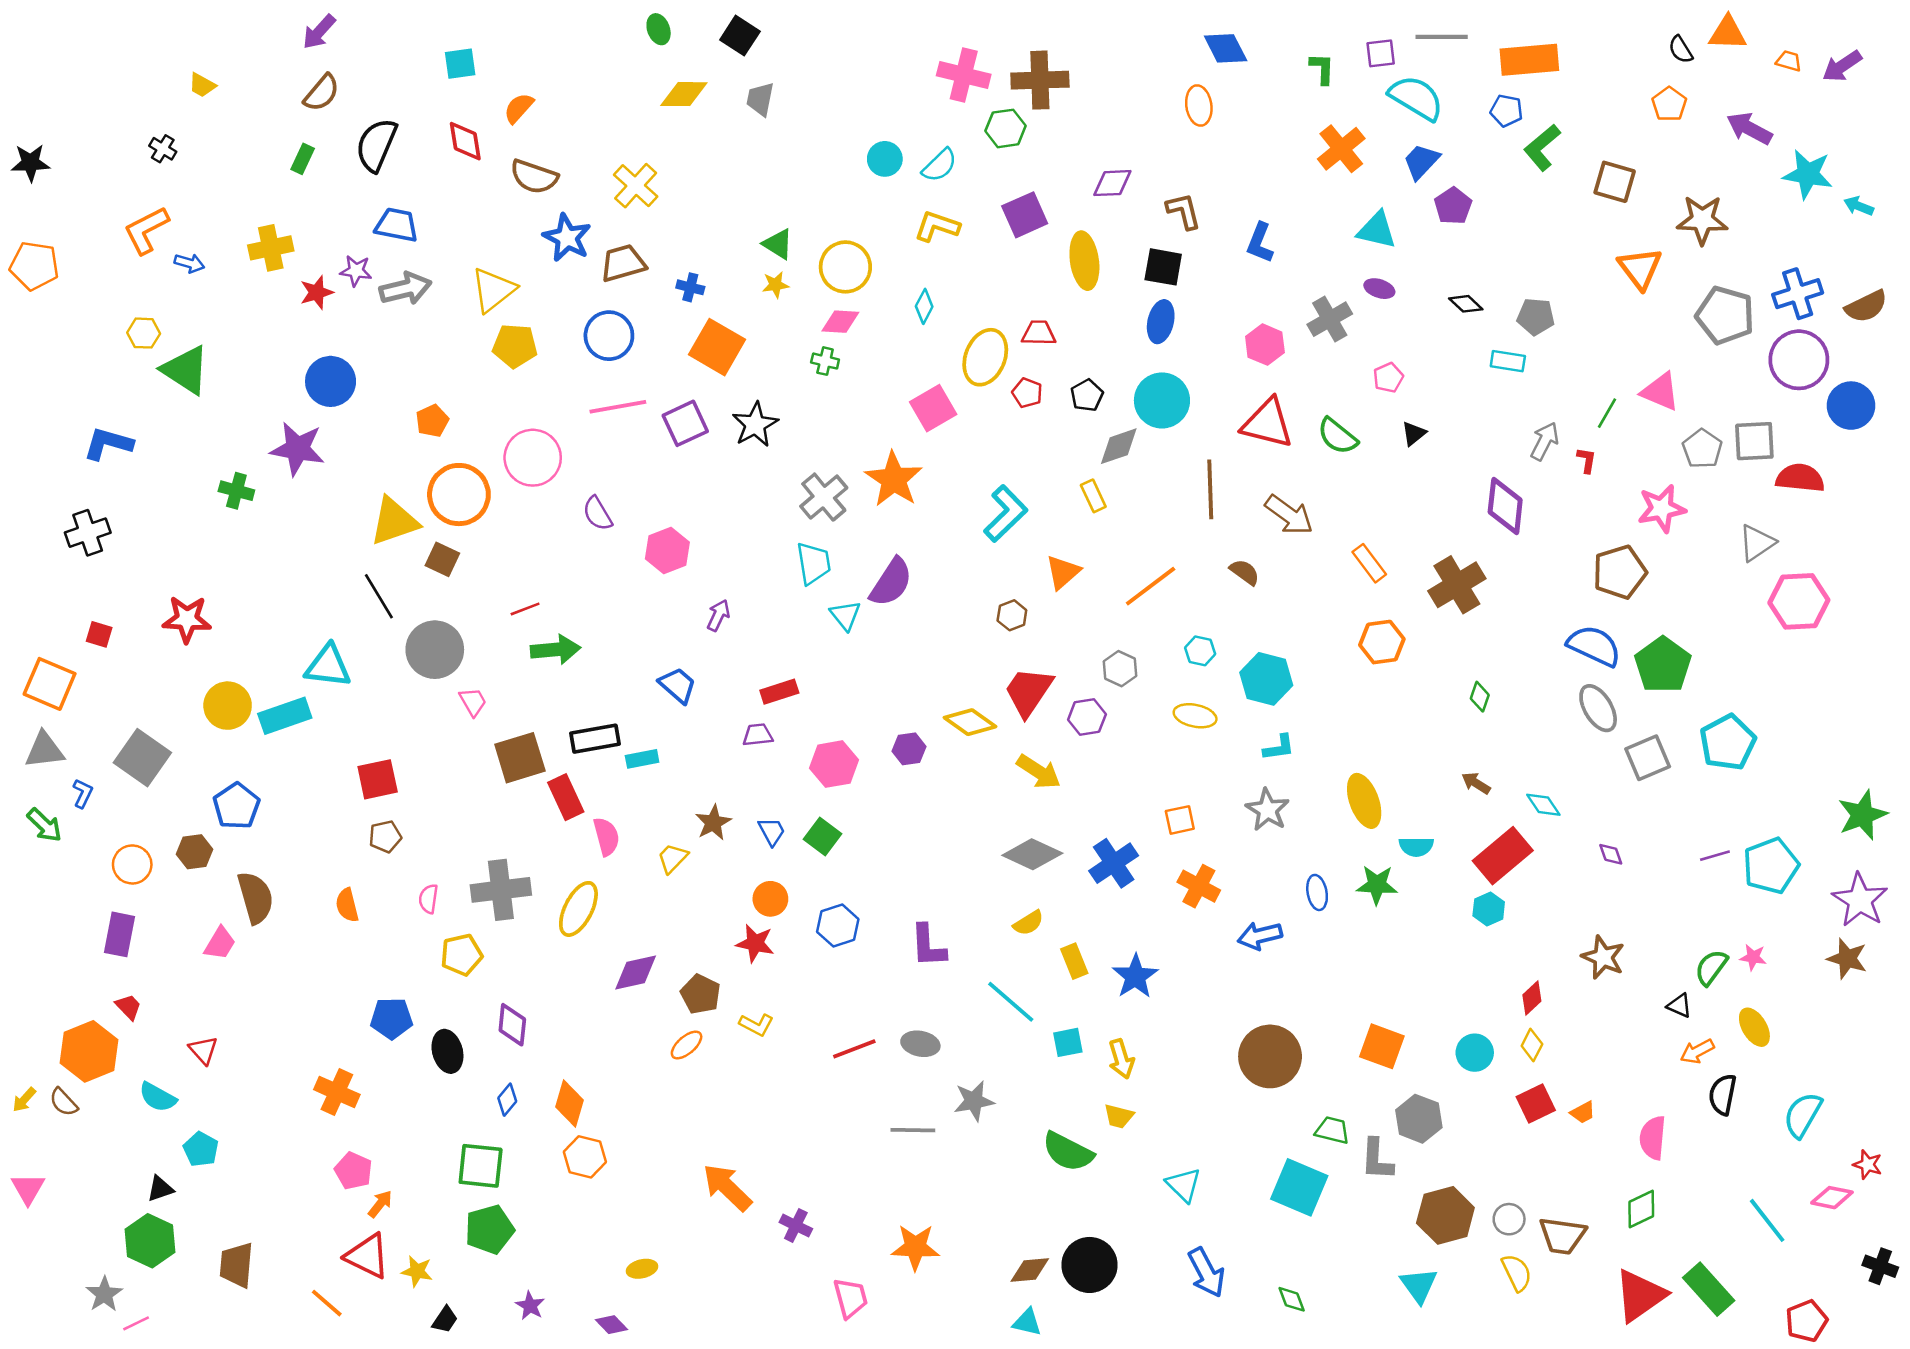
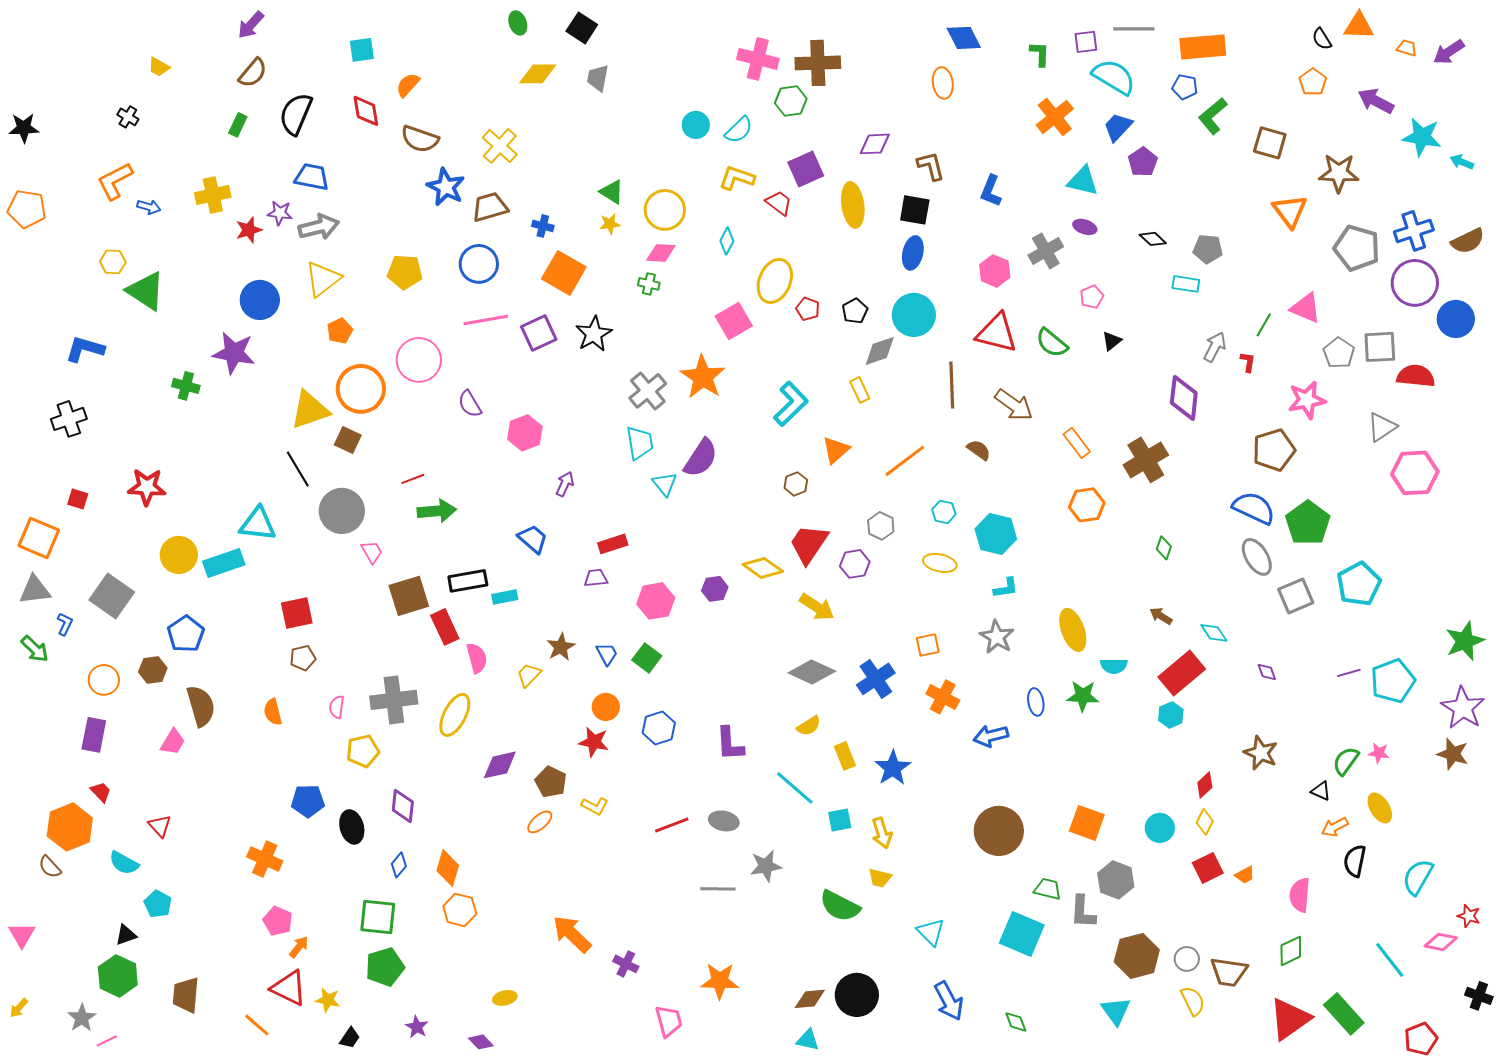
yellow triangle: (493, 290) -> (323, 279), moved
red trapezoid: (1039, 333) -> (779, 203), moved, turned 36
yellow arrow: (24, 1100) -> (19, 1008), moved

